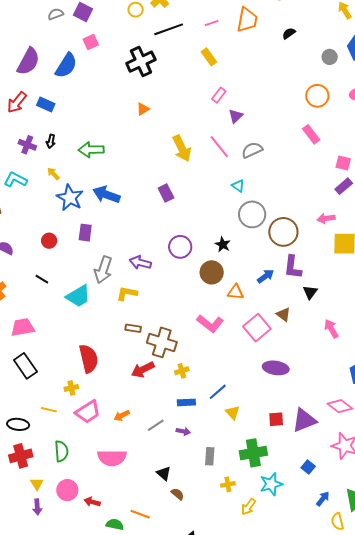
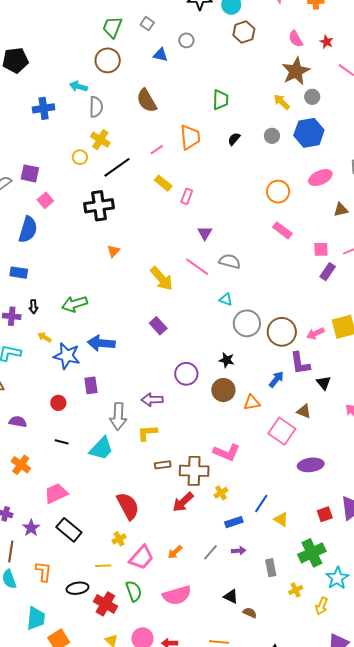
gray circle: (330, 57) -> (272, 136), moved
black cross: (141, 62) -> (99, 206), turned 32
pink rectangle: (219, 95) -> (187, 196), moved
gray semicircle: (252, 150) -> (230, 261), turned 55
pink arrow: (326, 218) -> (315, 333), moved
pink L-shape: (210, 324) -> (227, 452), moved
green semicircle: (61, 451) -> (134, 591), moved
red cross: (21, 456) -> (105, 604), moved, turned -30

